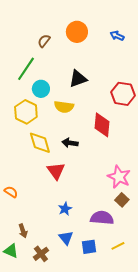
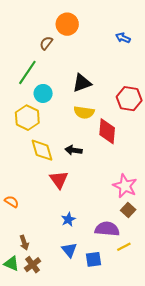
orange circle: (77, 32) -> (67, 24), moved
yellow semicircle: (64, 107) -> (84, 112), moved
yellow line: (118, 246) -> (124, 247), moved
brown cross: (41, 254) -> (33, 265), moved

